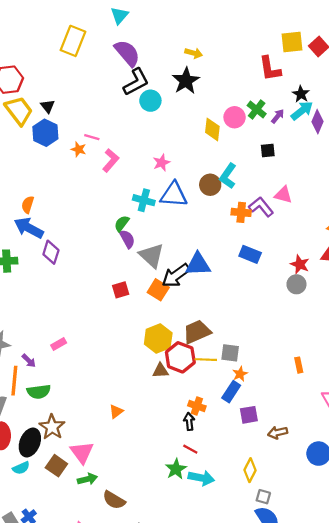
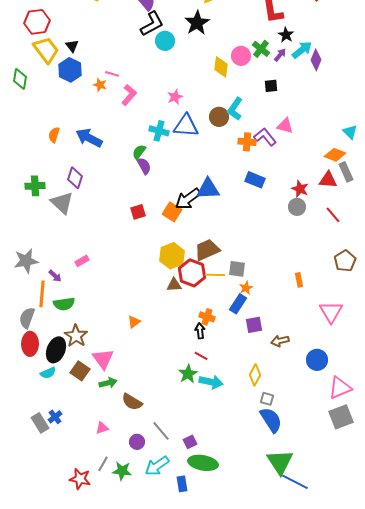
black star: (301, 94) -> (286, 35), moved
blue arrow: (29, 228) -> (89, 138), moved
gray triangle: (152, 256) -> (62, 203), moved

